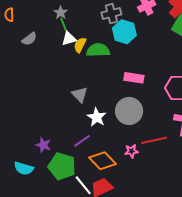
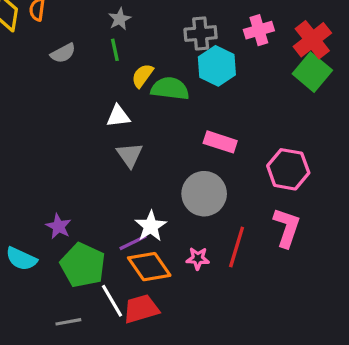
green line: (63, 24) -> (115, 50), moved
white triangle: (69, 39) -> (118, 116), moved
white star: (97, 117) -> (151, 226), moved
red line: (154, 140) -> (237, 247), turned -70
purple line: (82, 141) -> (133, 242), moved

